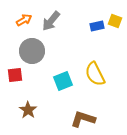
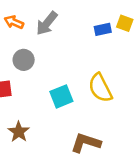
orange arrow: (24, 20) -> (14, 22), turned -126
gray circle: (32, 51) -> (24, 60), size x0.7

